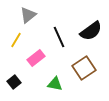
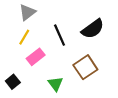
yellow line: (16, 40) -> (24, 37), moved
green triangle: (55, 84) -> (55, 84), turned 42

